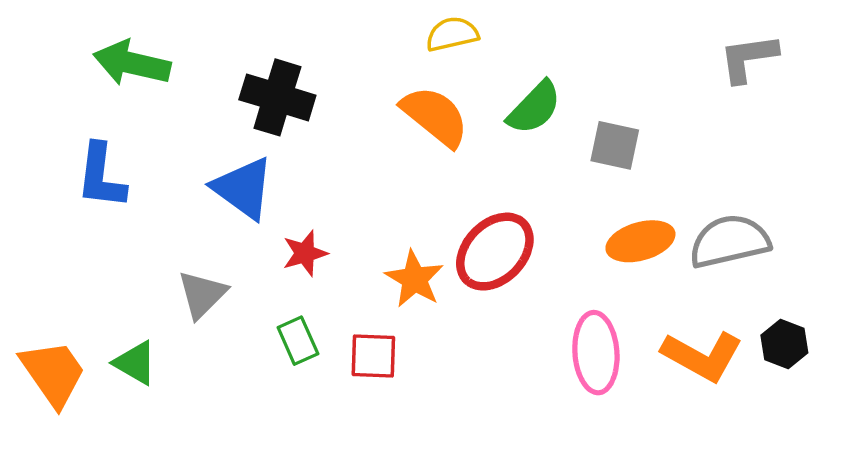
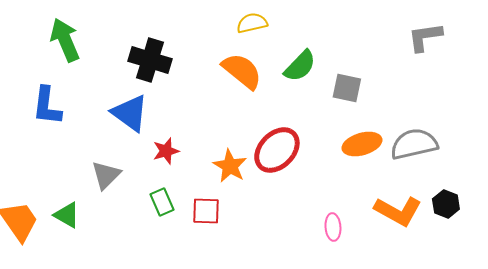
green arrow: (132, 63) -> (65, 40), turned 54
pink ellipse: (596, 353) -> (333, 227), moved, size x0.6

